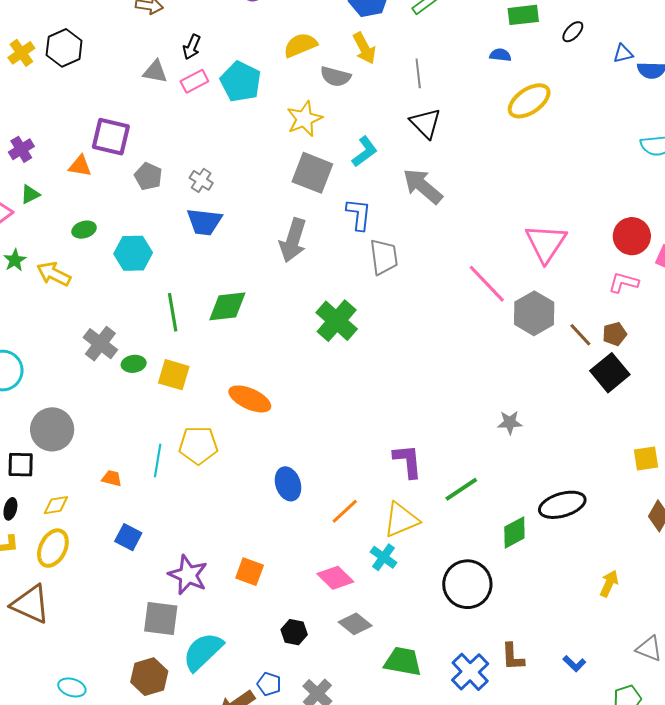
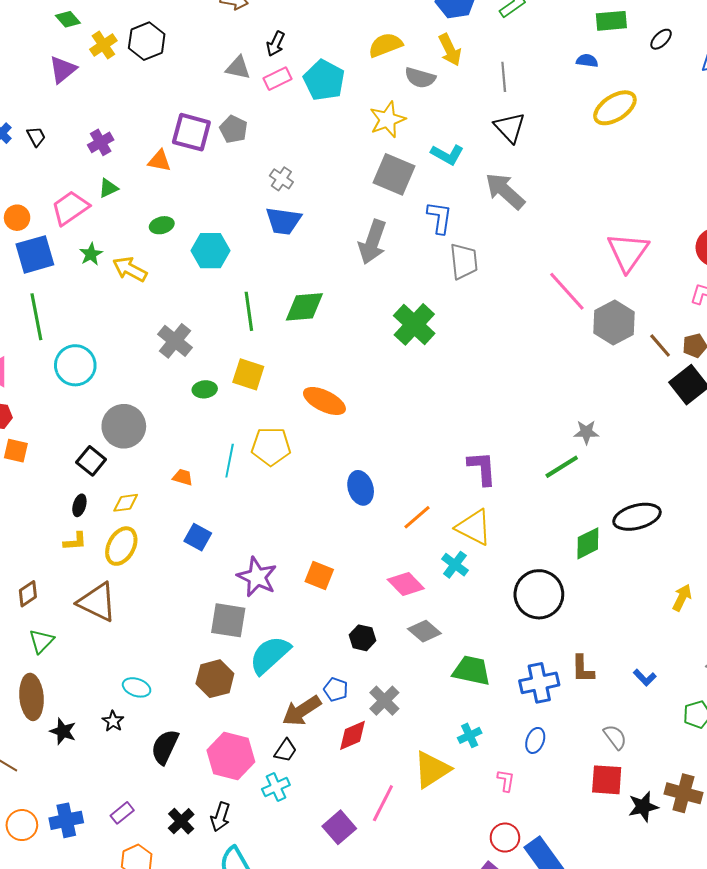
cyan L-shape: (365, 152) -> (447, 154), turned 64
gray pentagon: (148, 176) -> (234, 129), moved
green ellipse: (134, 364) -> (205, 389), moved
black square: (21, 465) -> (91, 461), turned 36
green line: (461, 489) -> (562, 467), moved
yellow triangle: (401, 520) -> (474, 527), turned 48
blue cross: (470, 672) -> (539, 683), turned 30

